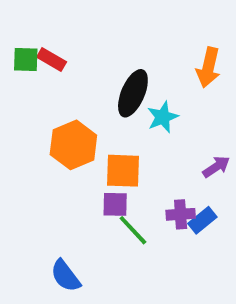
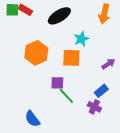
black ellipse: (133, 93) -> (59, 16), moved, turned 35
orange square: (123, 171) -> (71, 58), moved
purple cross: (181, 214) -> (94, 107), moved, turned 32

